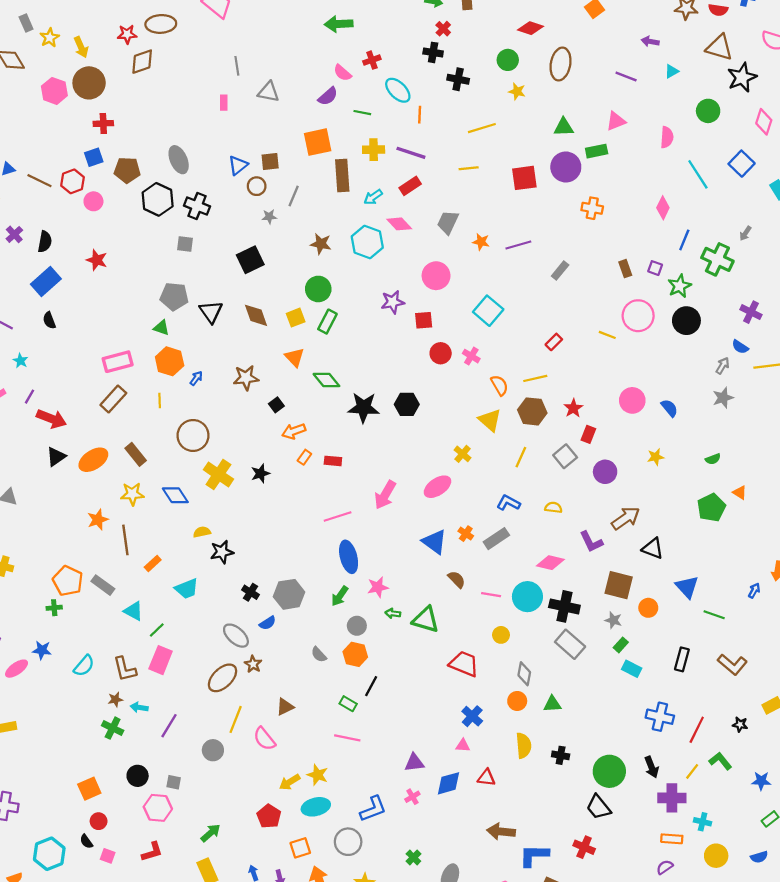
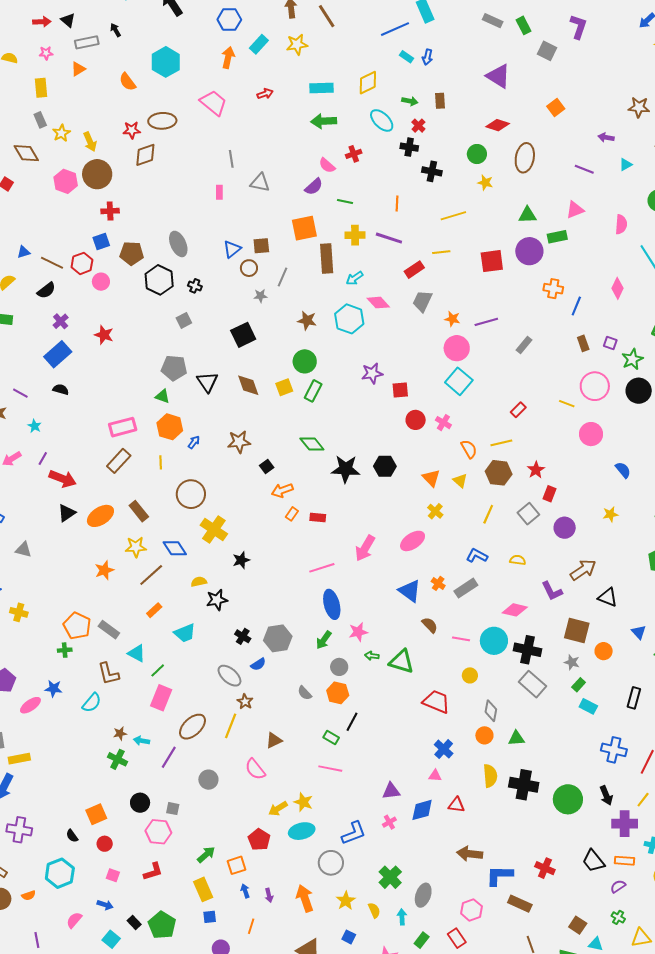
cyan ellipse: (398, 90) -> (382, 120), moved
red rectangle: (410, 186) -> (414, 270), moved
black cross: (197, 206) -> (195, 286), size x0.6
purple cross: (14, 234) -> (61, 321), moved
blue line: (684, 240) -> (576, 306), moved
black semicircle: (45, 242) -> (46, 290), moved, turned 42
gray square: (185, 244) -> (184, 320), turned -35
pink circle: (436, 276) -> (457, 348), moved
black semicircle: (49, 320) -> (61, 389), turned 126
orange triangle: (295, 357) -> (431, 478), moved
pink circle: (632, 400) -> (591, 434), moved
yellow triangle: (490, 420) -> (460, 481), size x0.7
black star: (260, 473) -> (241, 560), moved
brown line: (125, 540) -> (151, 575), moved, turned 56
blue triangle: (687, 587) -> (639, 632), size x0.7
brown L-shape: (125, 669) -> (108, 674), moved
brown ellipse: (223, 678) -> (192, 727), moved
yellow line: (236, 719) -> (231, 726), moved
black cross: (561, 755) -> (524, 785), size x1.8
black trapezoid: (598, 807) -> (593, 861), moved
black semicircle: (86, 841) -> (72, 836), moved
orange square: (300, 848) -> (237, 865), moved
green cross: (413, 858) -> (390, 877), size x1.6

